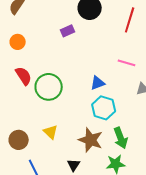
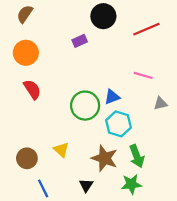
red line: (130, 20) -> (146, 29), turned 50
orange circle: (18, 42) -> (26, 53), size x1.5
green circle: (49, 87) -> (85, 106), moved

